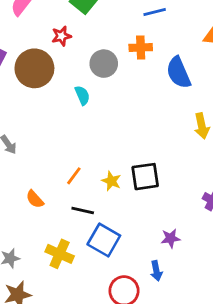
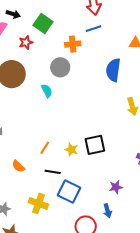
red star: (61, 36) -> (26, 42), moved
orange cross: (141, 47) -> (73, 44), moved
blue semicircle: (179, 73) -> (113, 70), turned 35

